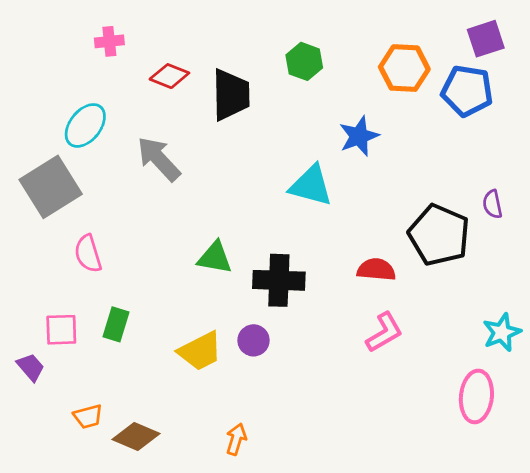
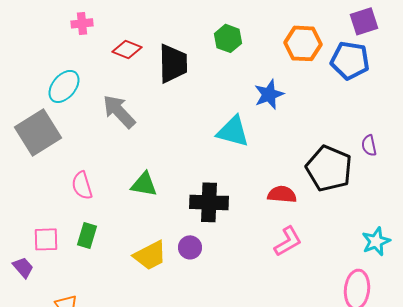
pink semicircle: (88, 254) -> (82, 185), moved
green triangle: (215, 258) -> (144, 184), moved

